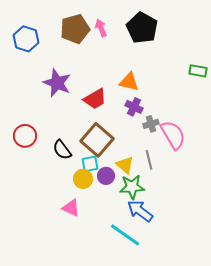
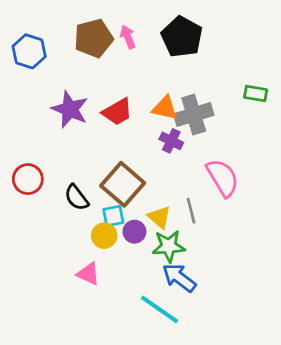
red trapezoid: (95, 99) -> (117, 112), moved
gray cross: (151, 124) -> (194, 115), moved, size x1.8

